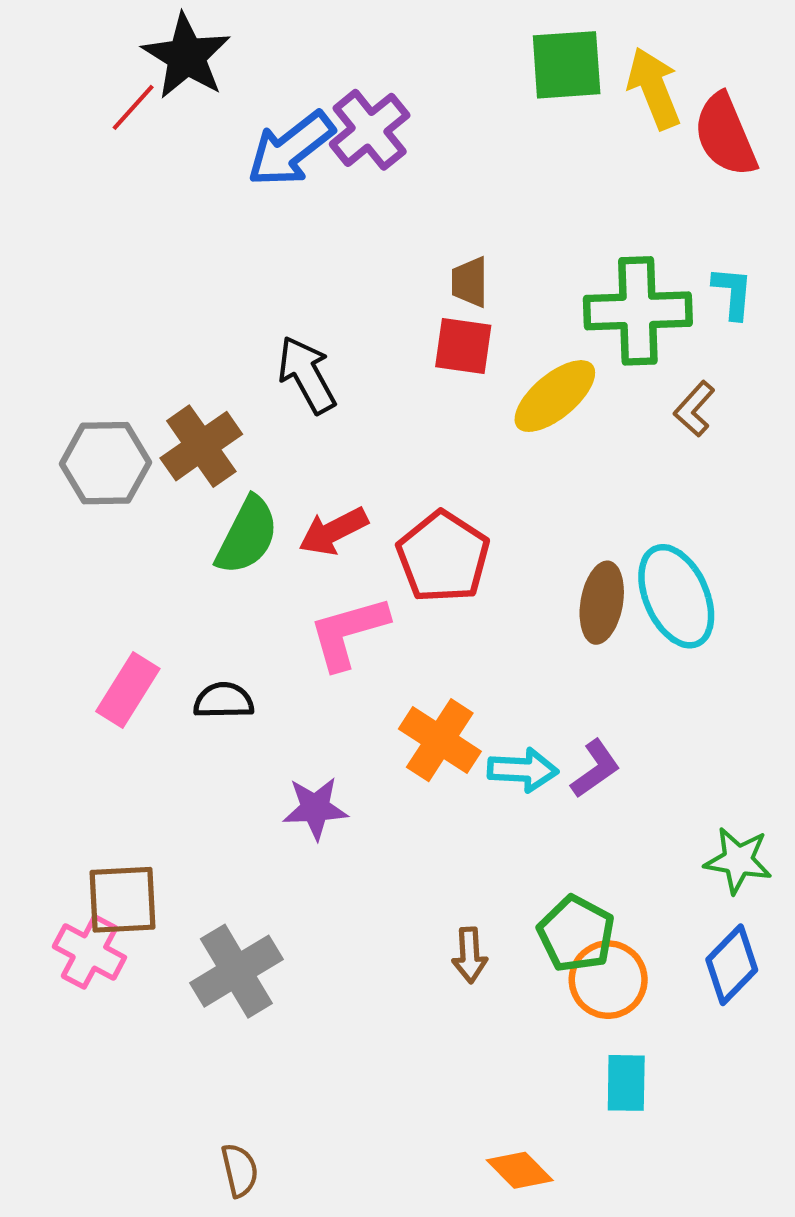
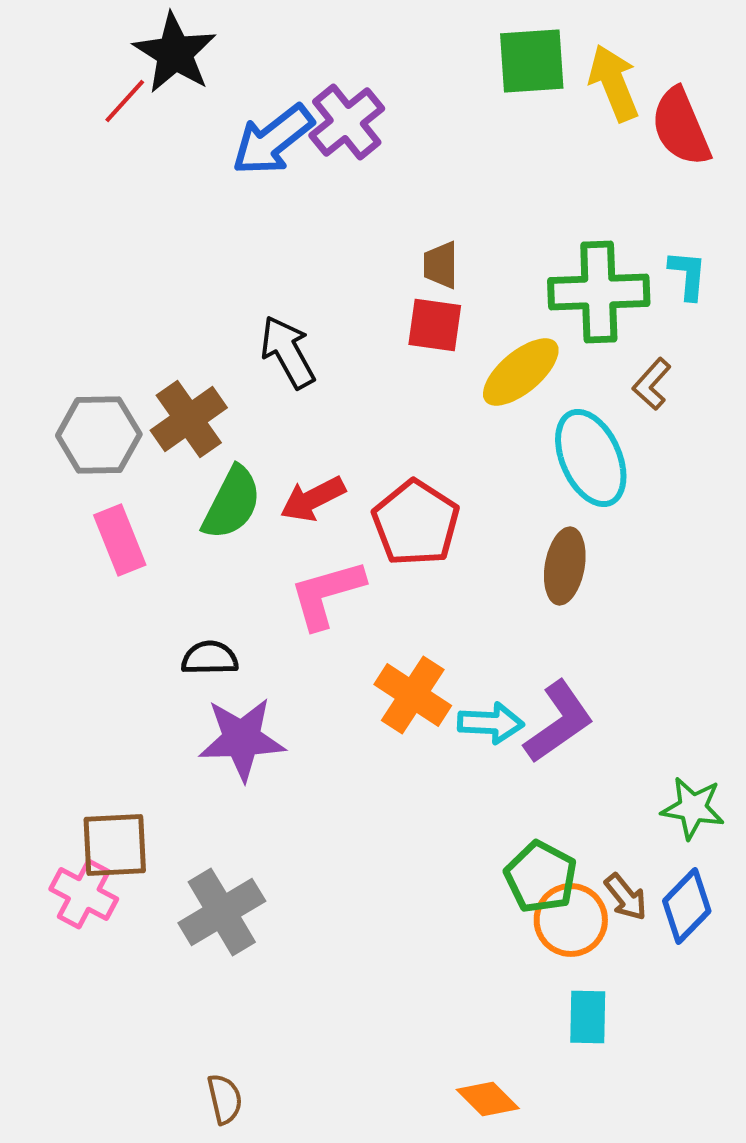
cyan ellipse: (676, 596) -> (591, 458), moved
pink rectangle: (128, 690) -> (120, 540), moved, turned -54
purple L-shape: (595, 769) -> (559, 722), size x1.5
purple star: (315, 808) -> (242, 739), moved, size x1.4
brown arrow: (470, 955) -> (626, 897), moved, turned -36

